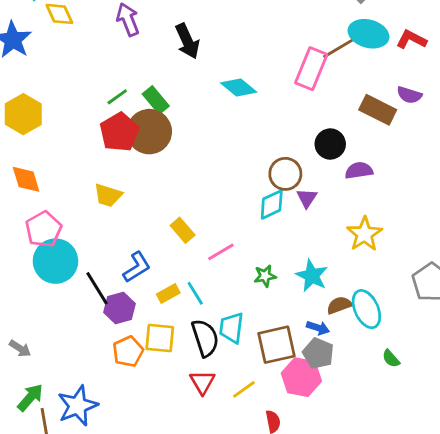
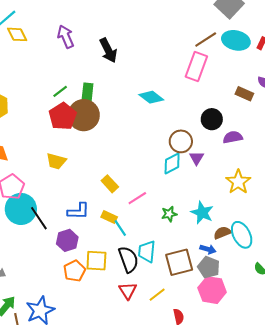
brown line: (338, 48) -> (206, 39), moved
cyan diamond: (239, 88) -> (151, 97), moved
green rectangle: (156, 100) -> (87, 93), turned 48
brown rectangle: (378, 110) -> (244, 94), size x0.7
blue L-shape: (137, 267) -> (78, 211), turned 35
black line: (97, 288) -> (39, 218), moved
yellow rectangle: (168, 294) -> (109, 217), moved, turned 56
pink hexagon: (301, 377) -> (212, 290), moved

